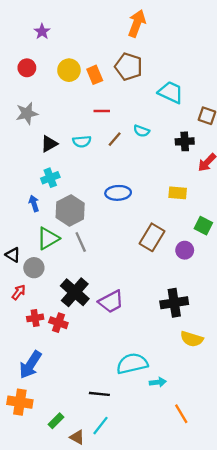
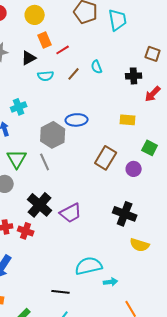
orange rectangle: (95, 75) -> (45, 40), moved
cyan trapezoid: (171, 92) -> (118, 20), moved, turned 55
red line: (102, 111) -> (63, 50), turned -32
cyan semicircle: (141, 131) -> (97, 67), turned 48
black triangle: (49, 144) -> (29, 58), moved
gray hexagon: (70, 210) -> (53, 135), moved
green triangle: (48, 238) -> (17, 159), turned -30
black cross: (174, 303) -> (125, 214), turned 30

